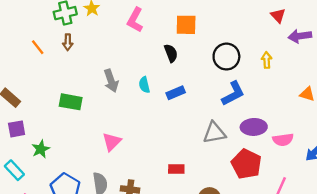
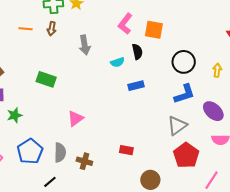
pink L-shape: (135, 20) -> (125, 24), moved
orange line: (38, 47) -> (26, 29), turned -56
gray arrow: (111, 81) -> (85, 45), moved
cyan semicircle: (144, 85) -> (117, 62), moved, turned -104
purple ellipse: (254, 127) -> (213, 111), moved, turned 35
gray triangle: (214, 133) -> (177, 126), moved, turned -35

